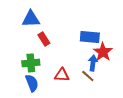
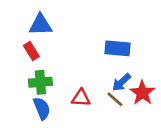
red rectangle: (44, 39) -> (31, 51), moved
red star: (103, 52) -> (142, 93), moved
blue arrow: (93, 63) -> (121, 82), turned -140

